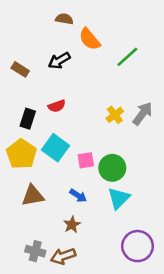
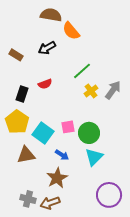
brown semicircle: (64, 19) -> (51, 15), size x1.5
green line: (127, 57) -> (82, 71), moved
cyan square: (55, 148) -> (43, 133), moved
brown star: (72, 225) -> (57, 178), size x1.5

